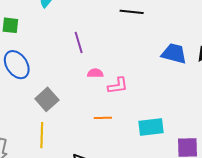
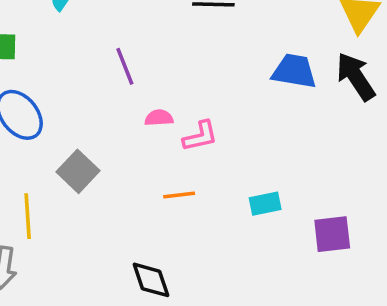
cyan rectangle: (151, 127) -> (265, 204), size x0.7
yellow line: (42, 135) -> (28, 216), moved

